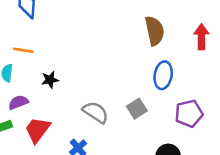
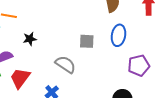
gray square: (137, 109) -> (87, 41), moved, turned 35

